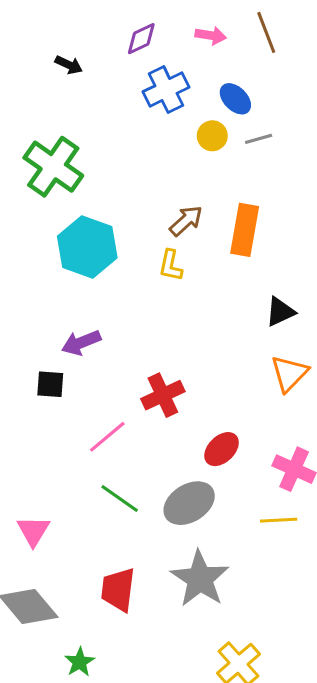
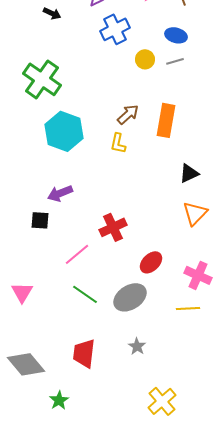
blue ellipse: (235, 99) -> (176, 35), moved, turned -30
pink triangle: (33, 531) -> (22, 292), moved
gray star: (200, 579) -> (137, 346), size x0.5

